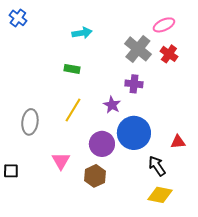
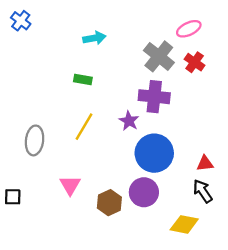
purple cross: (134, 84) -> (154, 97), size x1.5
purple circle: (102, 144) -> (144, 192), moved
black arrow: (157, 166) -> (203, 191), moved

